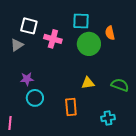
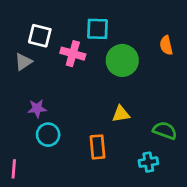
cyan square: (81, 21) -> (98, 29), moved
orange semicircle: (110, 33) -> (166, 45), moved
green semicircle: (120, 85) -> (165, 130), moved

